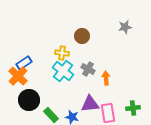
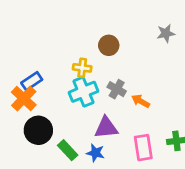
cyan cross: (63, 71) -> (83, 92), turned 30
orange arrow: (106, 78) -> (141, 101), turned -56
purple triangle: (90, 104) -> (106, 128), moved

